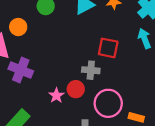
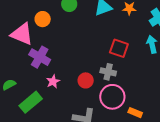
gray cross: (91, 70) -> (108, 72), moved
pink star: (56, 96) -> (53, 81), moved

